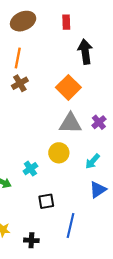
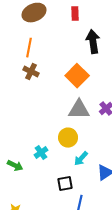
brown cross: (20, 83) -> (31, 72), turned -35
cyan arrow: (93, 161) -> (81, 159), moved
black square: (46, 201) -> (65, 184), moved

